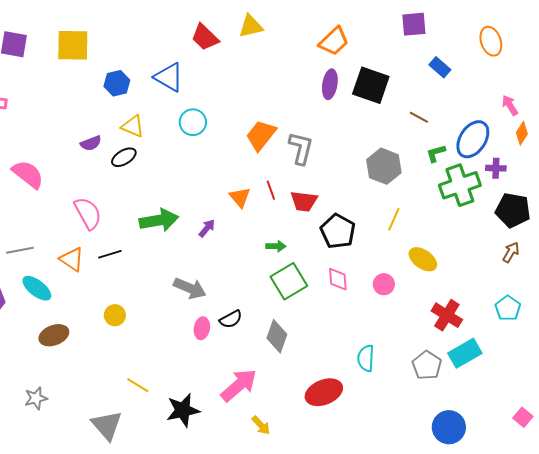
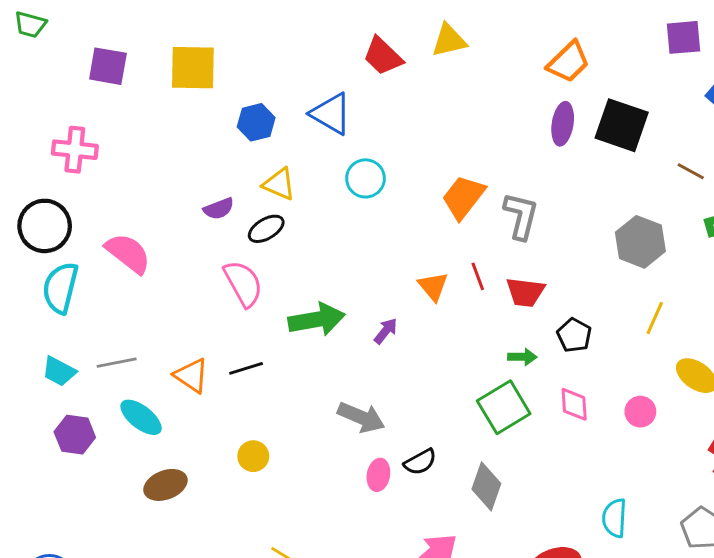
pink semicircle: (88, 213) -> (243, 283), moved
black pentagon: (338, 231) -> (574, 335), size x0.7
green arrow: (276, 246) -> (522, 357), moved

